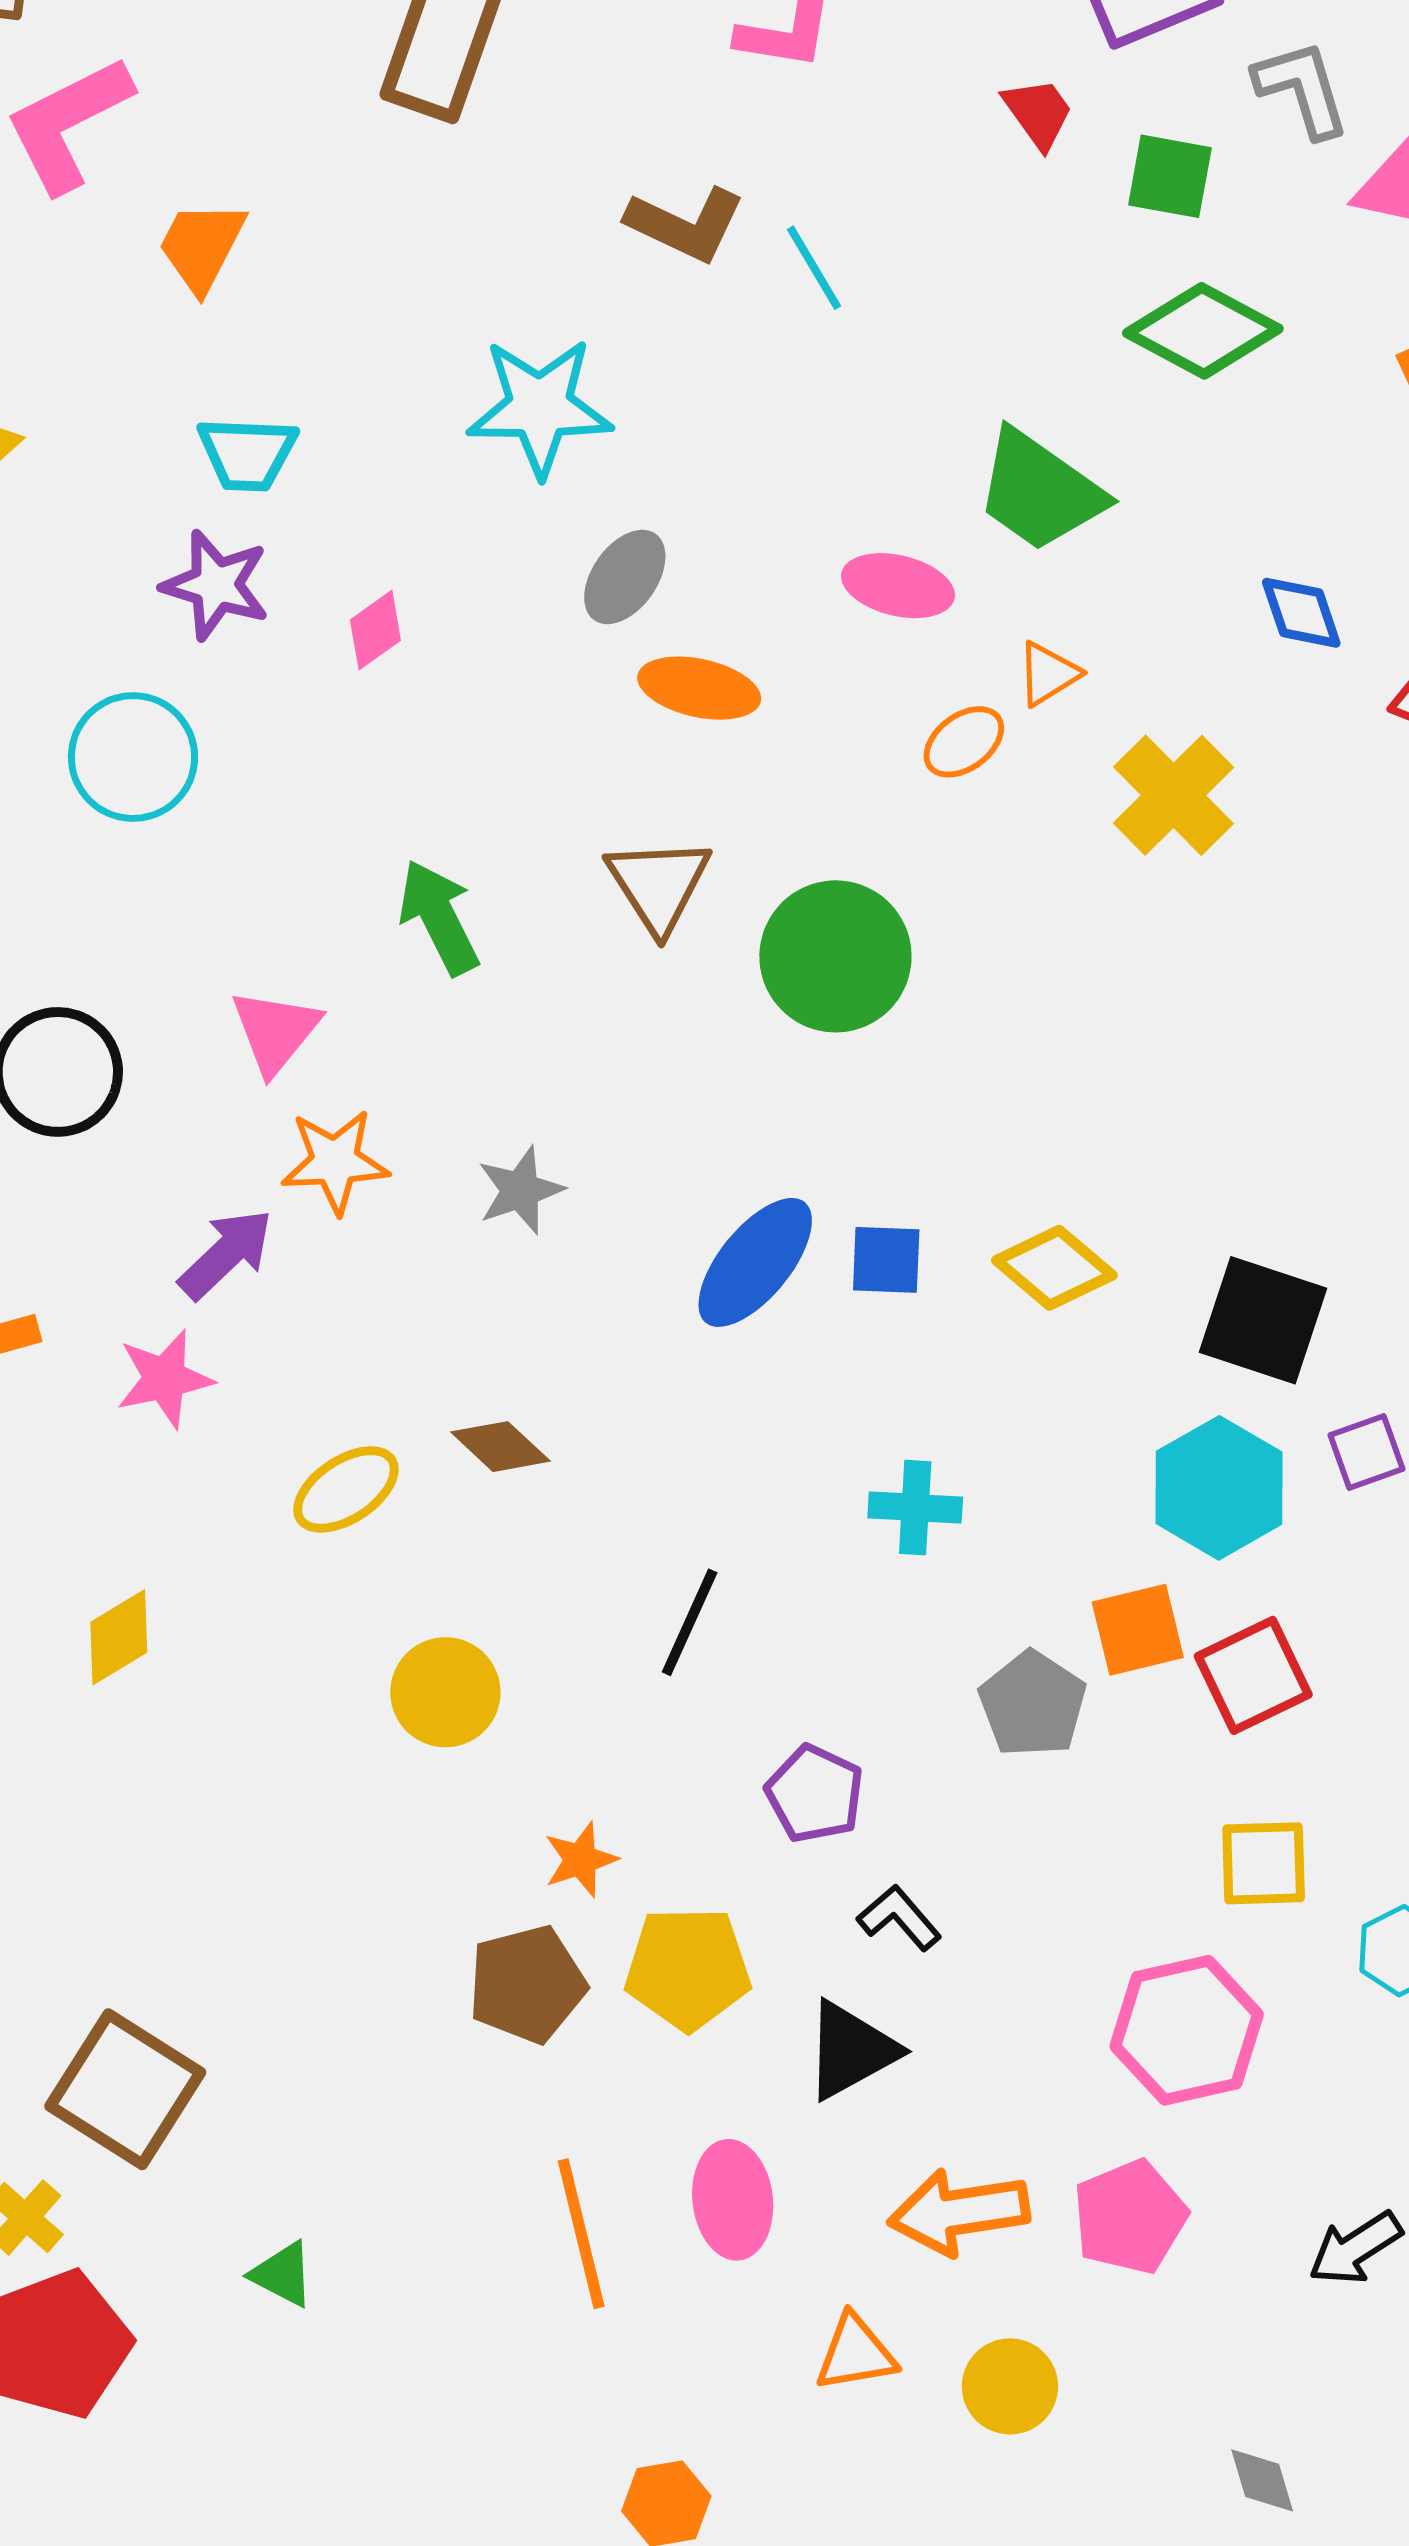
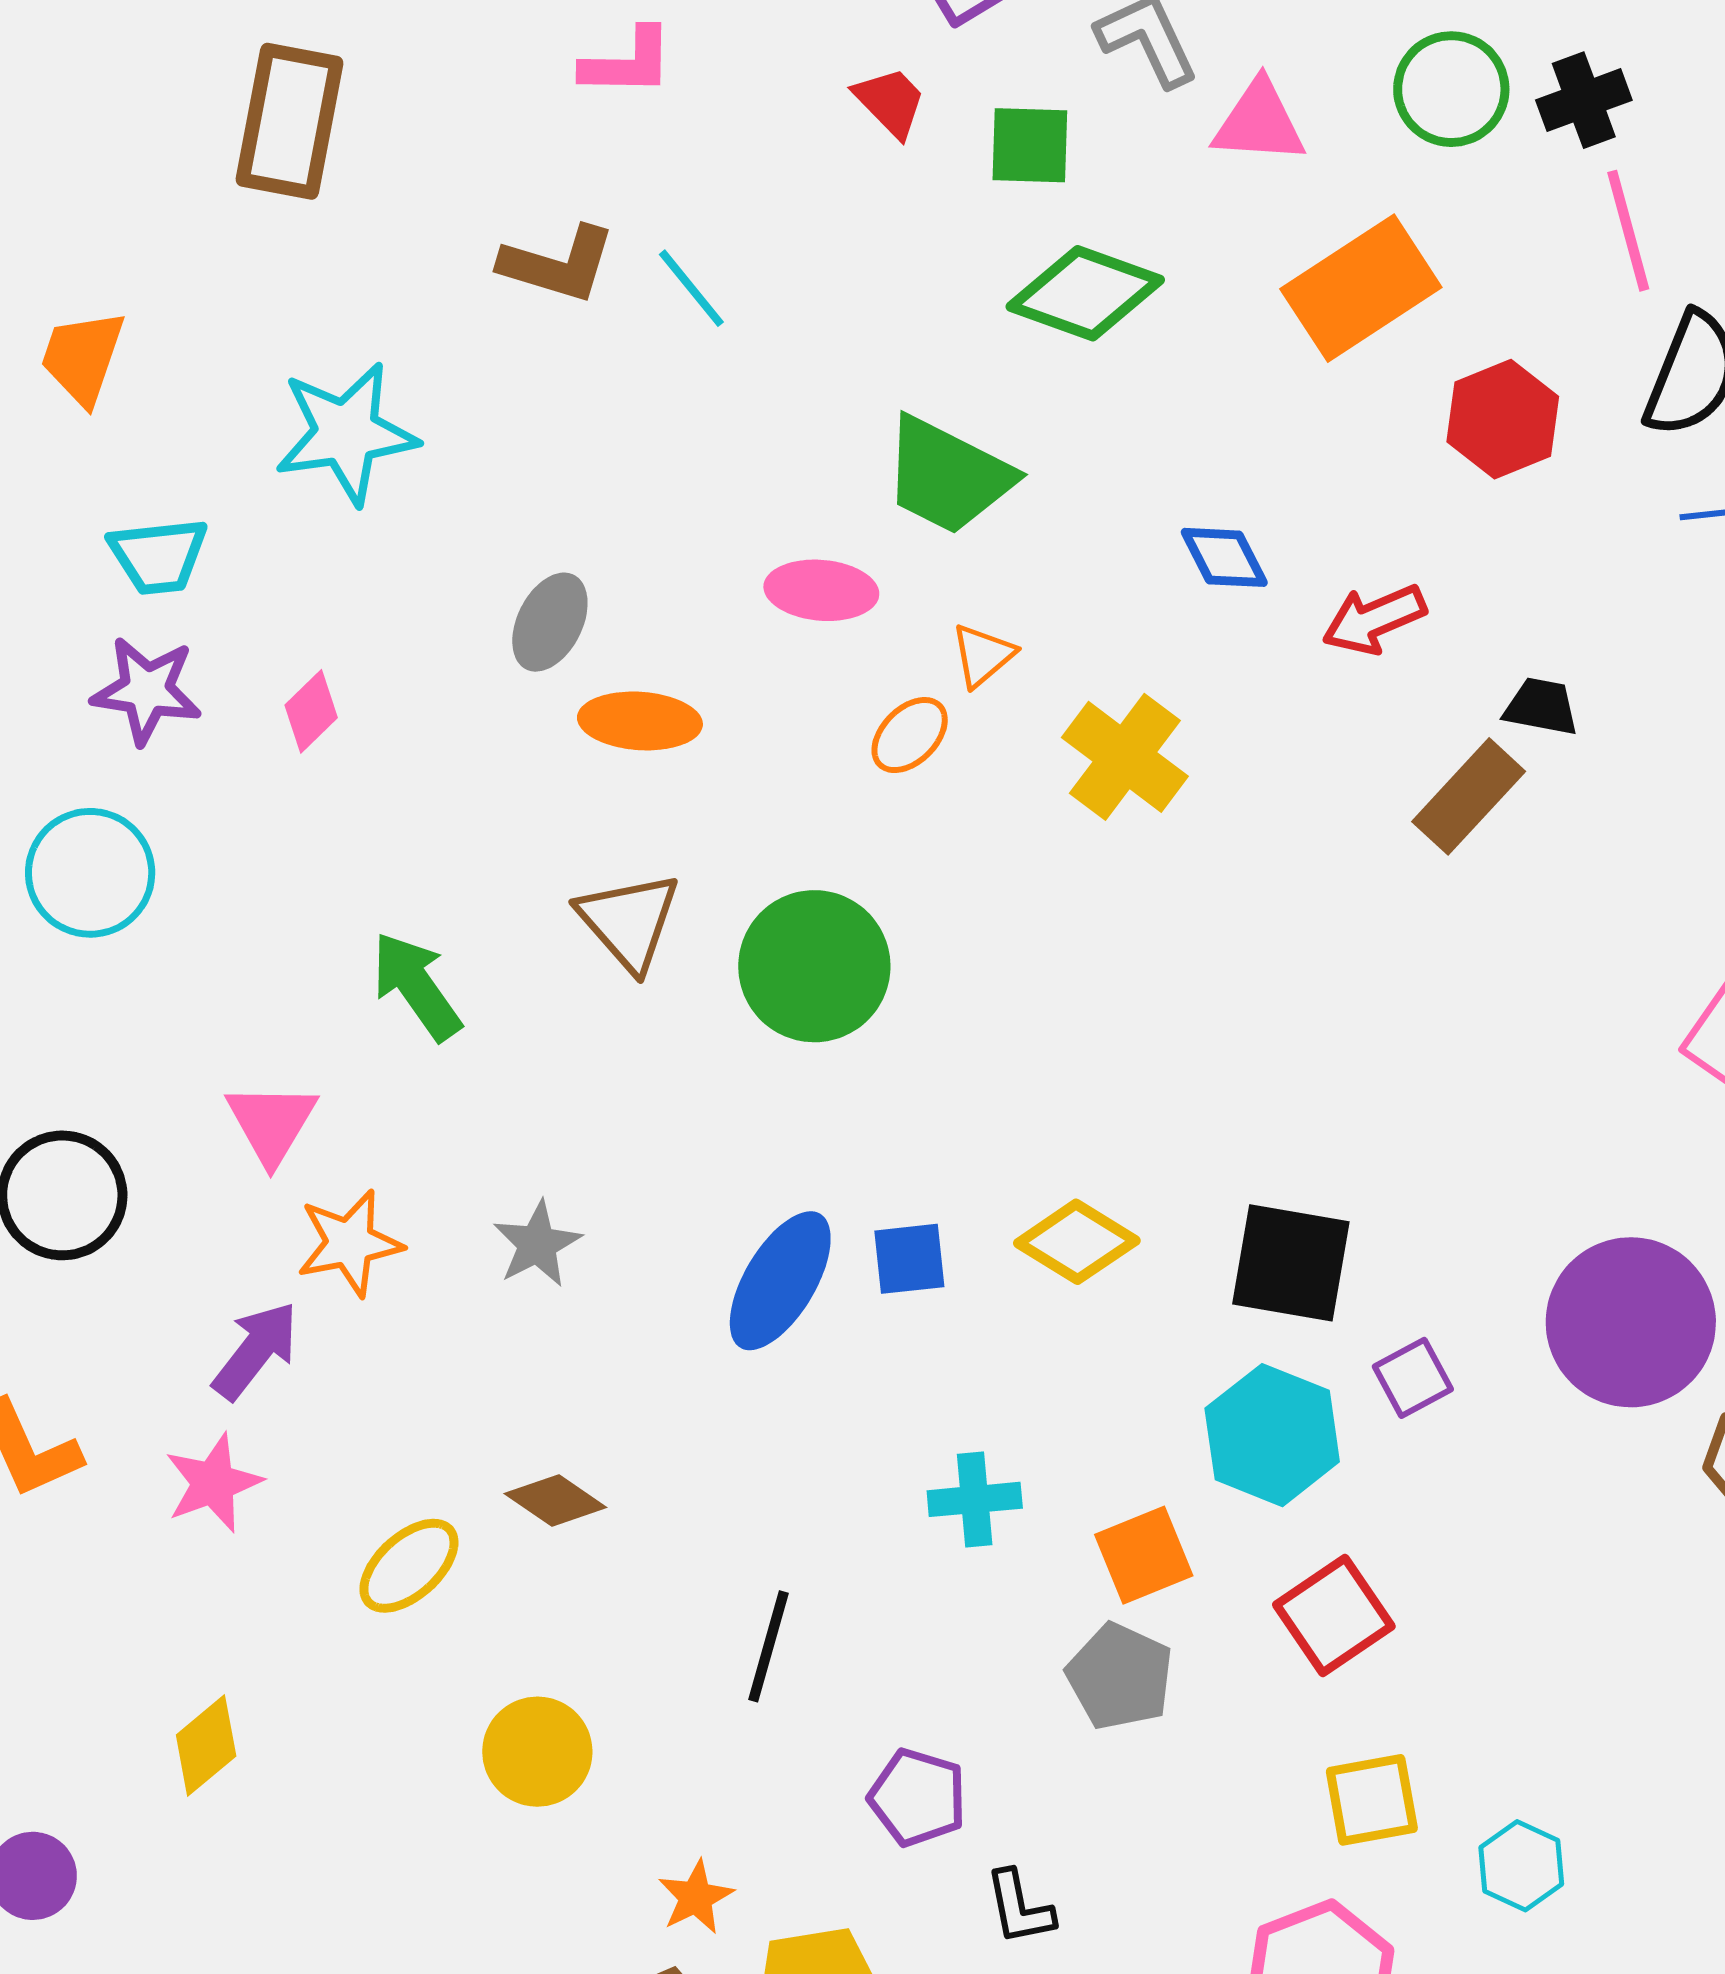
cyan star: (540, 407) -> (346, 433), moved
orange square: (1138, 1630) -> (1144, 1555), moved
black L-shape: (899, 1918) -> (1019, 1908), turned -142

